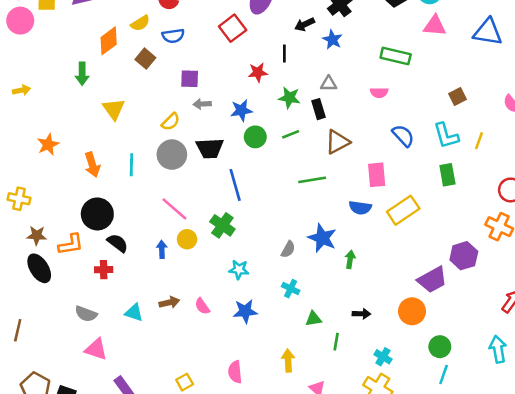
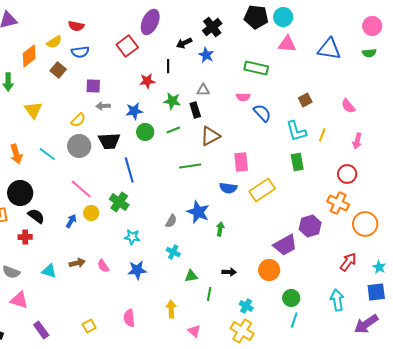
blue semicircle: (403, 136) -> (262, 113), moved
cyan line: (131, 165) -> (47, 154), turned -54
blue arrow: (162, 249) -> (71, 221), turned 32

